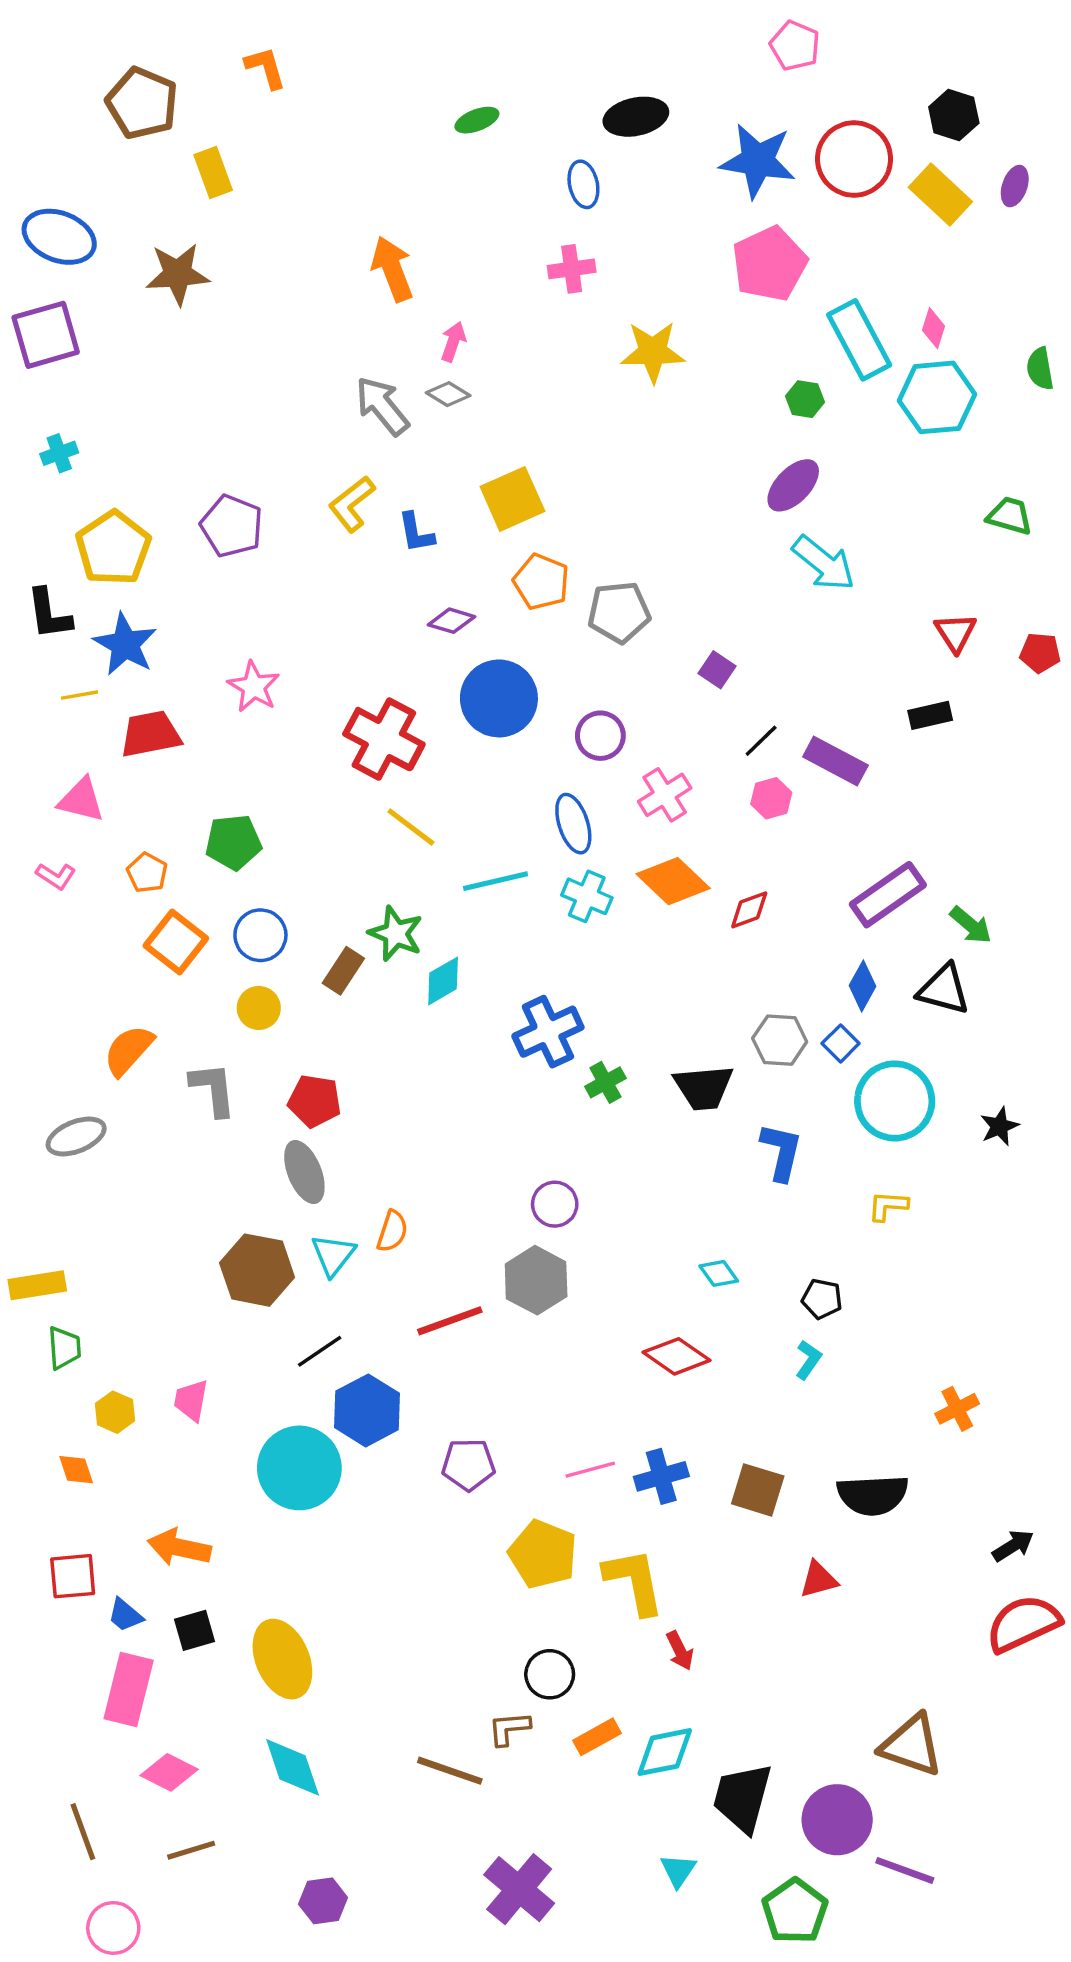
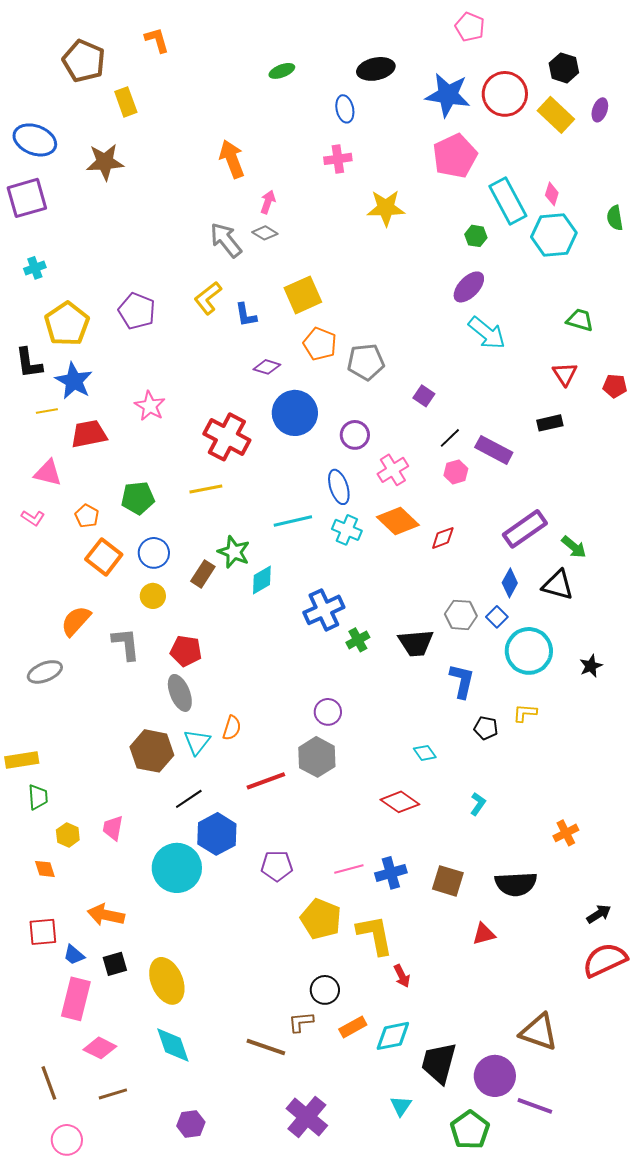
green trapezoid: (1010, 516) -> (580, 320), moved
yellow line: (411, 827) -> (206, 489), moved, turned -48
black pentagon: (822, 1299) -> (486, 728), moved

